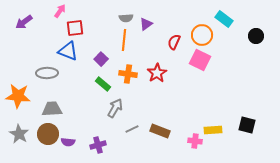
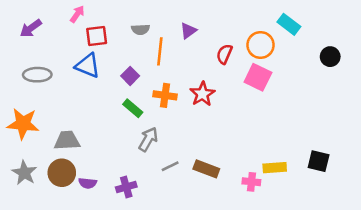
gray semicircle: (126, 18) -> (140, 30), moved
black circle: (256, 36) -> (330, 57), moved
gray ellipse: (47, 73) -> (37, 75), moved

